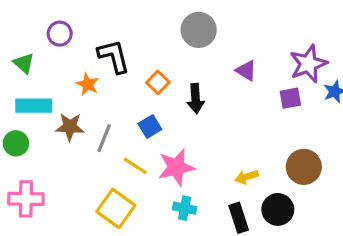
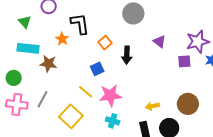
gray line: (104, 138) -> (43, 99), moved
green circle: (16, 143) -> (14, 78), moved

